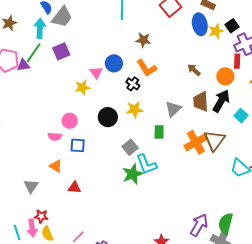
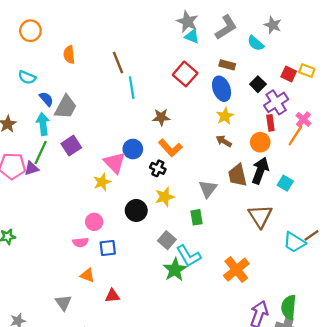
yellow star: (216, 31) -> (225, 116), moved
pink triangle: (96, 73) -> (115, 163), size x1.5
orange cross: (196, 142) -> (236, 270), moved

